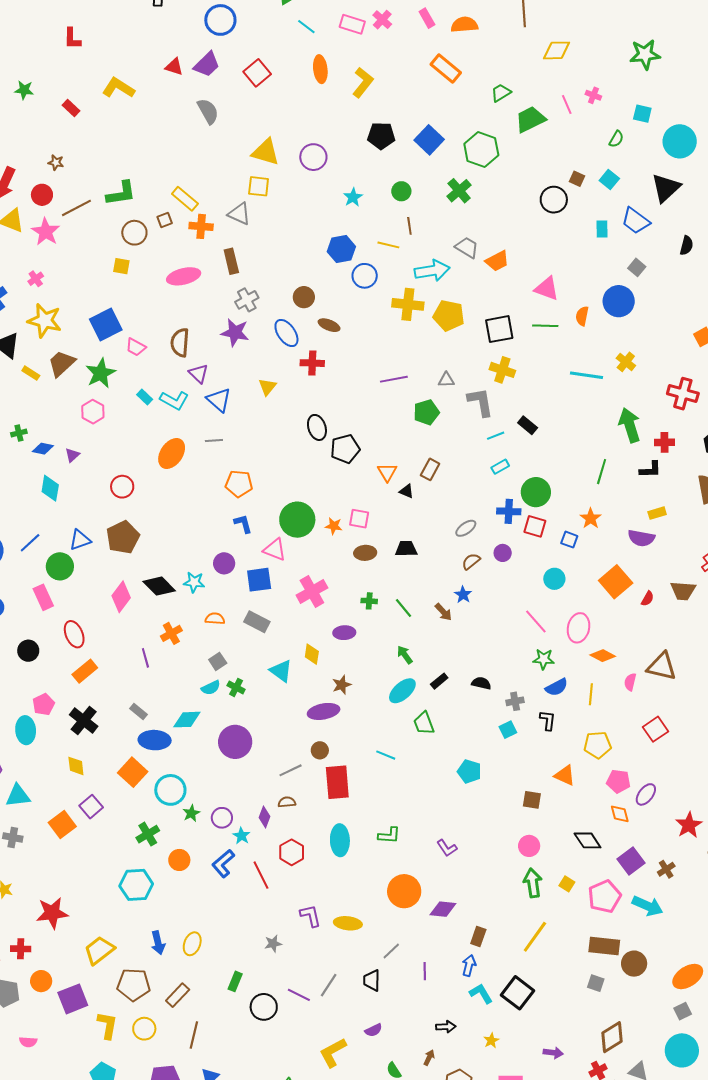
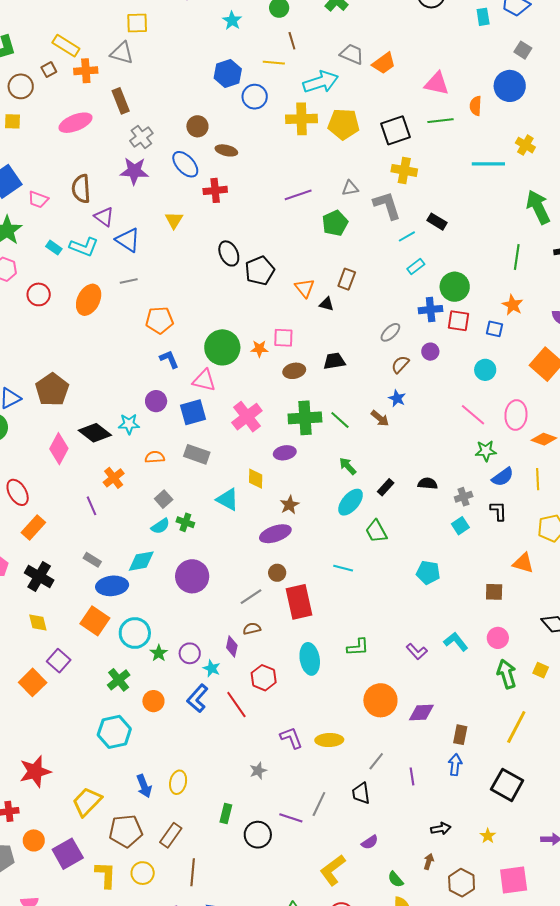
red circle: (122, 487) -> (39, 294), moved
green cross: (369, 601) -> (305, 418), size x2.0
cyan L-shape: (481, 994) -> (456, 642), moved

